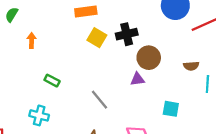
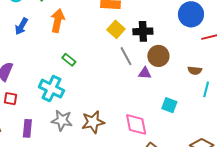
orange arrow: (32, 40) -> (58, 21), size x1.6
gray line: (99, 100) -> (126, 56), moved
cyan cross: (39, 115) -> (51, 89), size x1.4

